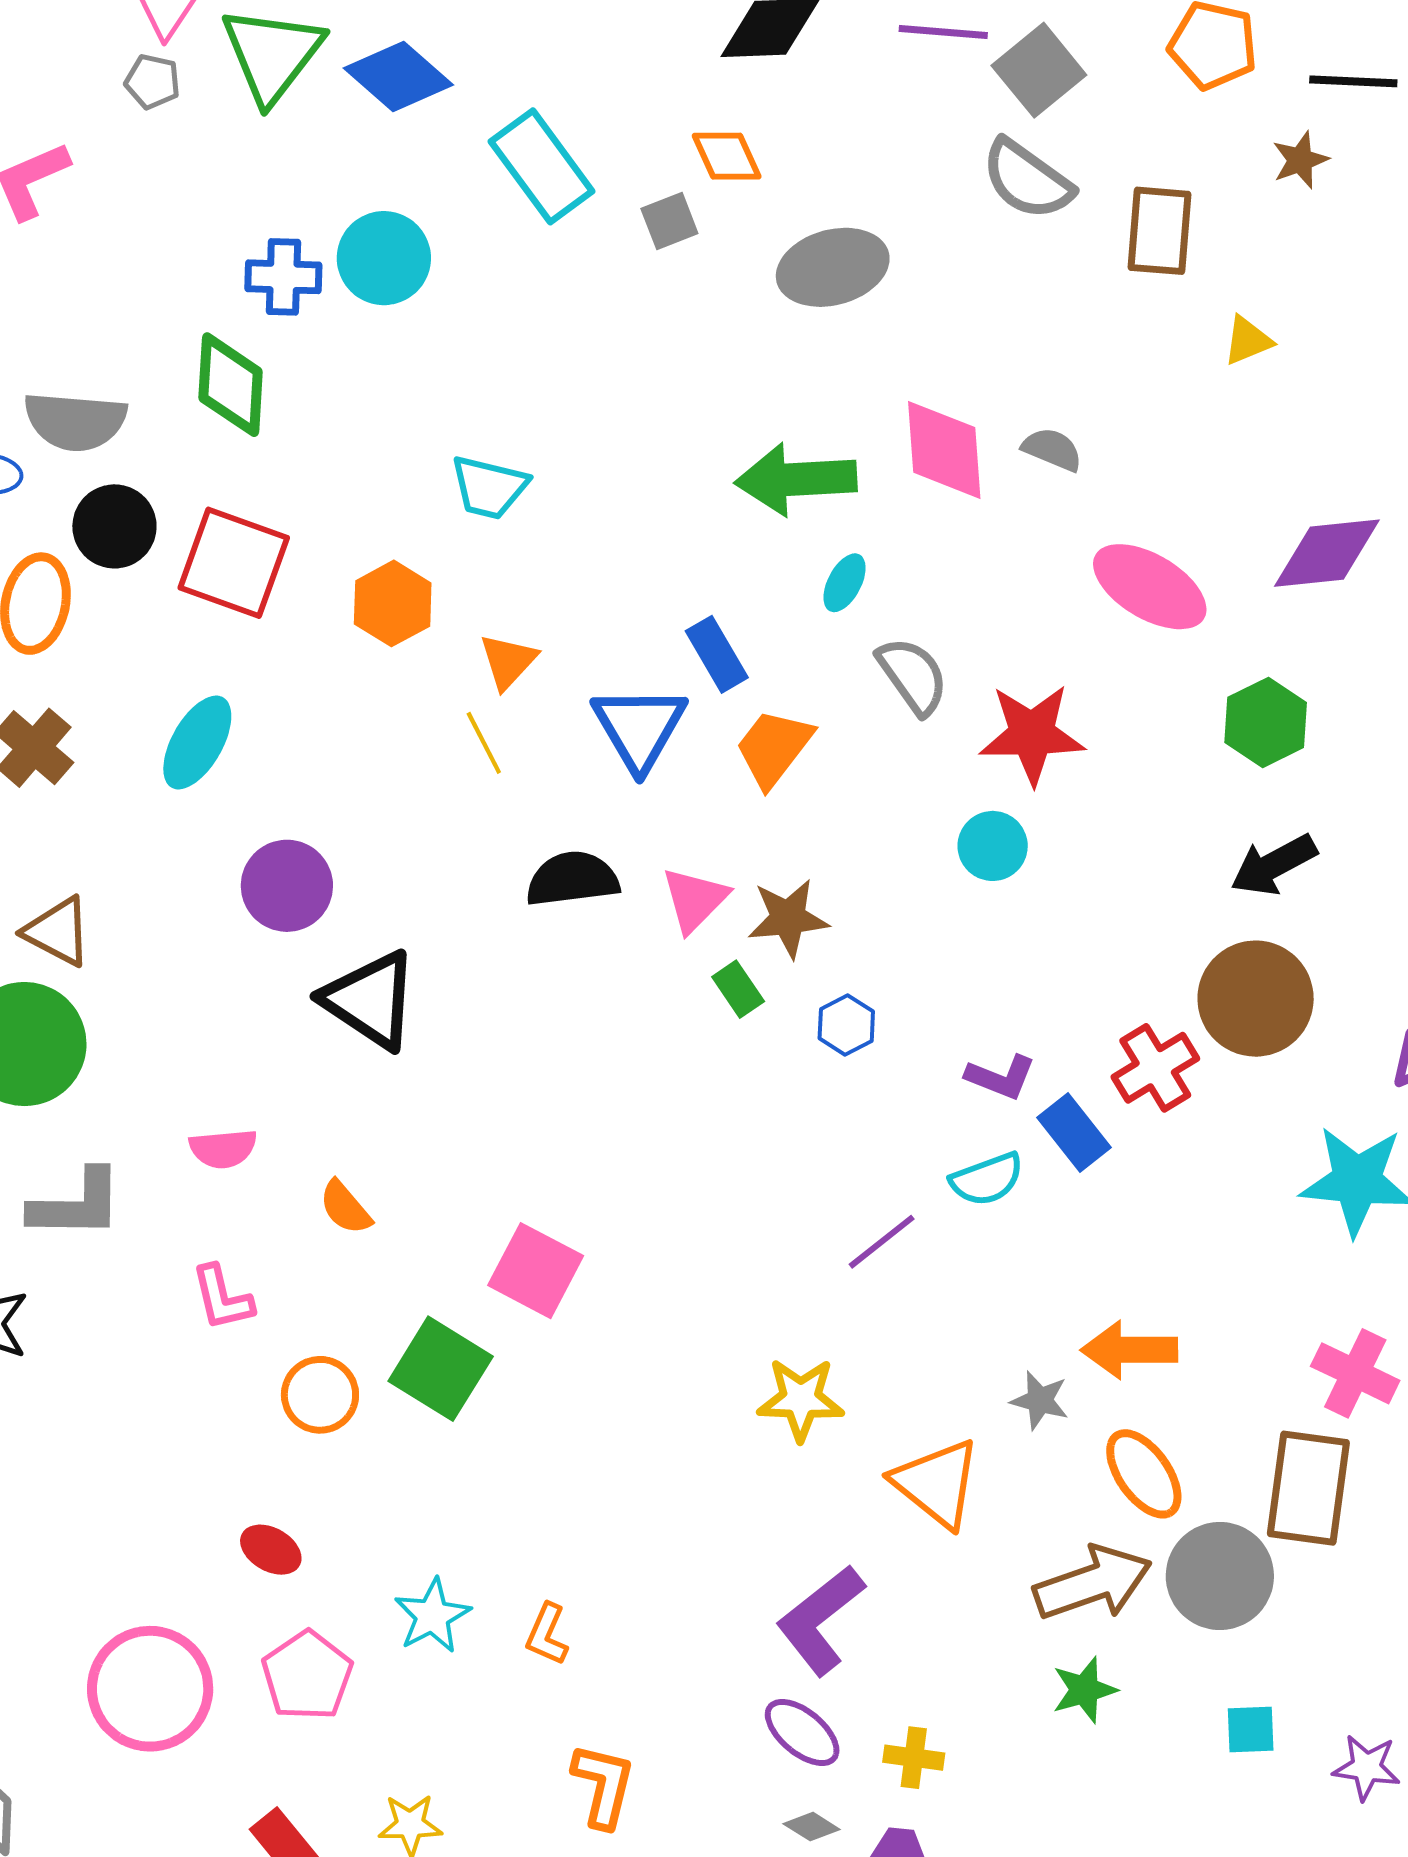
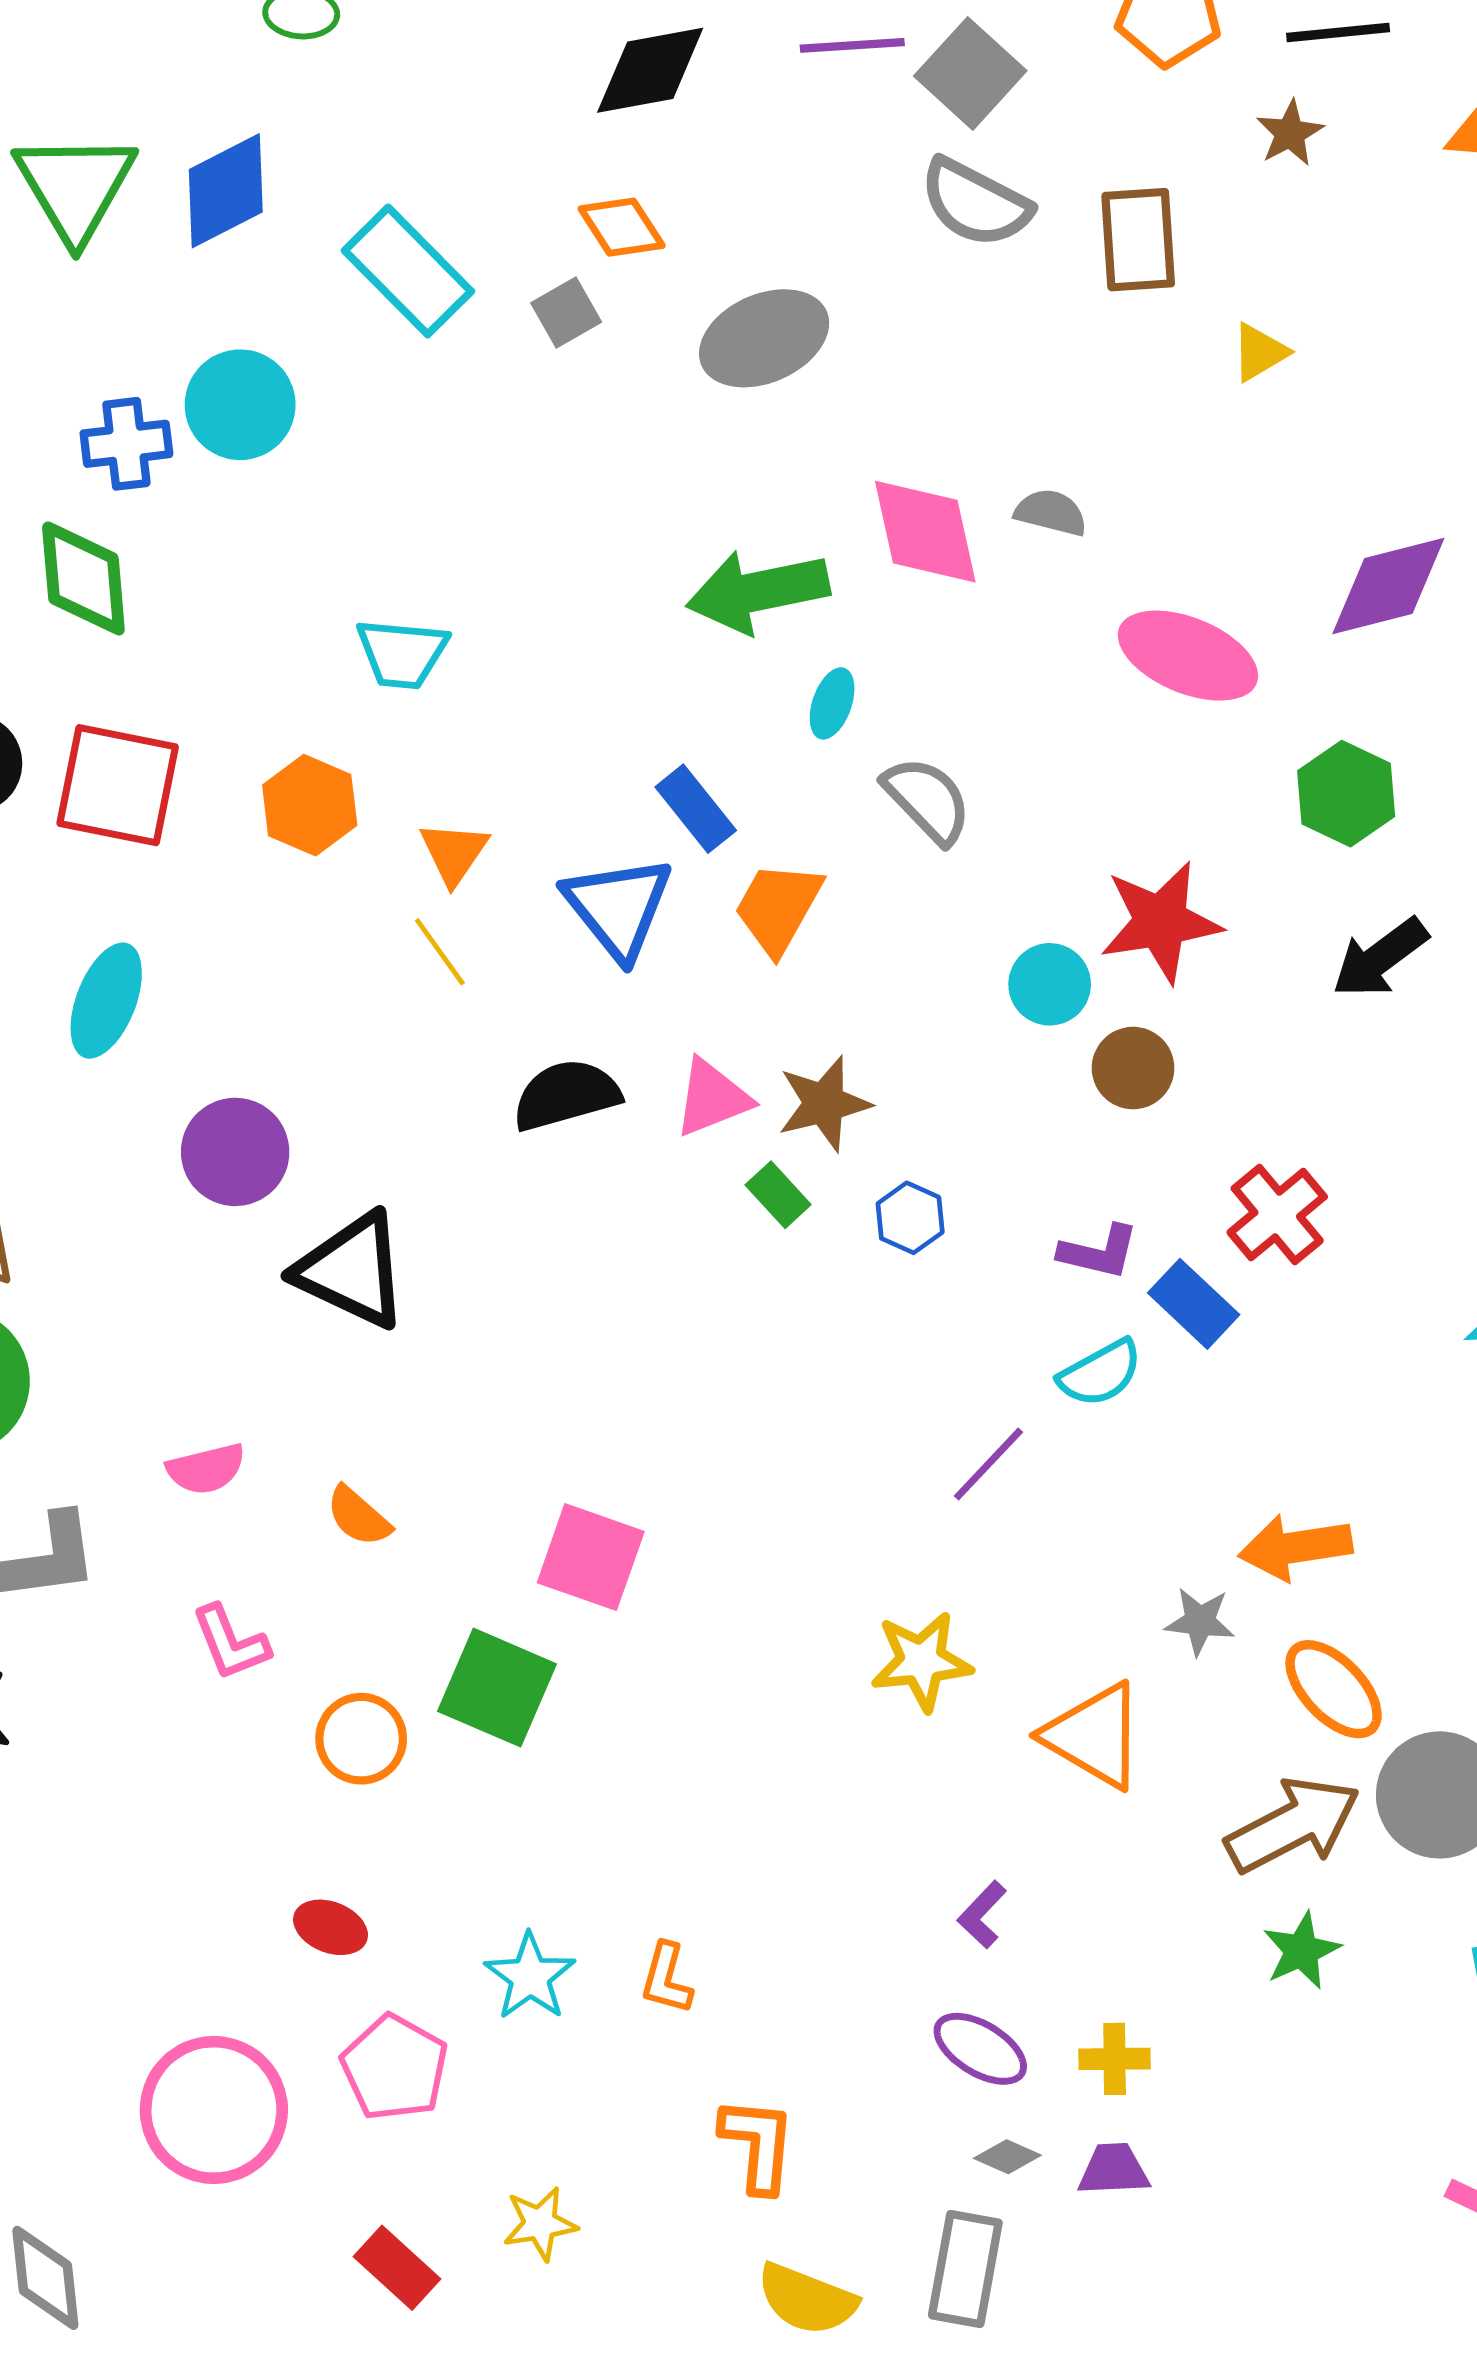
blue diamond: (398, 76) -> (226, 191), turned -60
red star: (1032, 734) -> (1161, 922), moved
pink triangle: (695, 900) -> (712, 1098), turned 32
brown circle: (1256, 999) -> (1133, 1068), moved, size x0.6
purple L-shape: (820, 1620) -> (982, 1915), size x0.5

